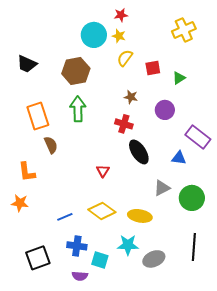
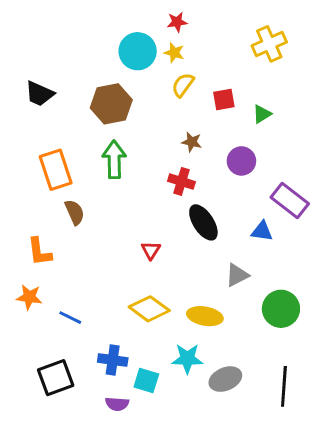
green circle: (192, 198) -> (281, 309), moved
blue line: (65, 217) -> (70, 318), moved, turned 49
black line: (194, 247) -> (284, 386), moved

